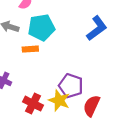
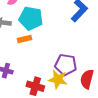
cyan pentagon: (41, 27) -> (31, 18), turned 30

